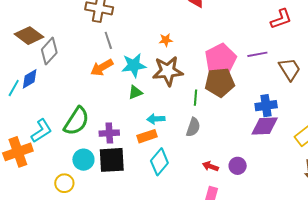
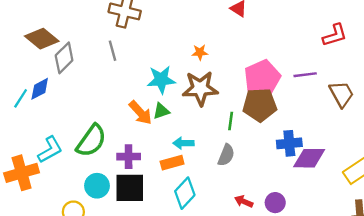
gray line: (108, 40) -> (112, 51), moved
orange arrow: (102, 67) -> (140, 113), moved, turned -105
blue cross: (266, 106) -> (289, 143), moved

